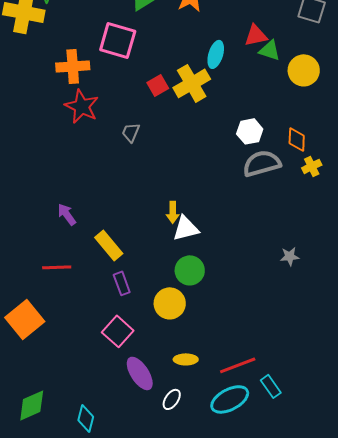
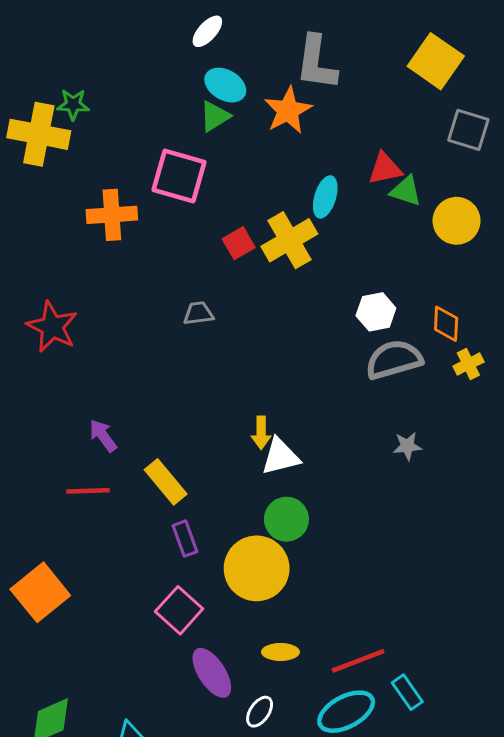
red star: (82, 106) -> (52, 327), moved
gray trapezoid: (131, 132) -> (198, 313), turned 60
gray star: (290, 256) -> (407, 446), moved
red line: (57, 267) -> (88, 491), moved
yellow circle: (170, 303) -> (257, 568), size x1.4

